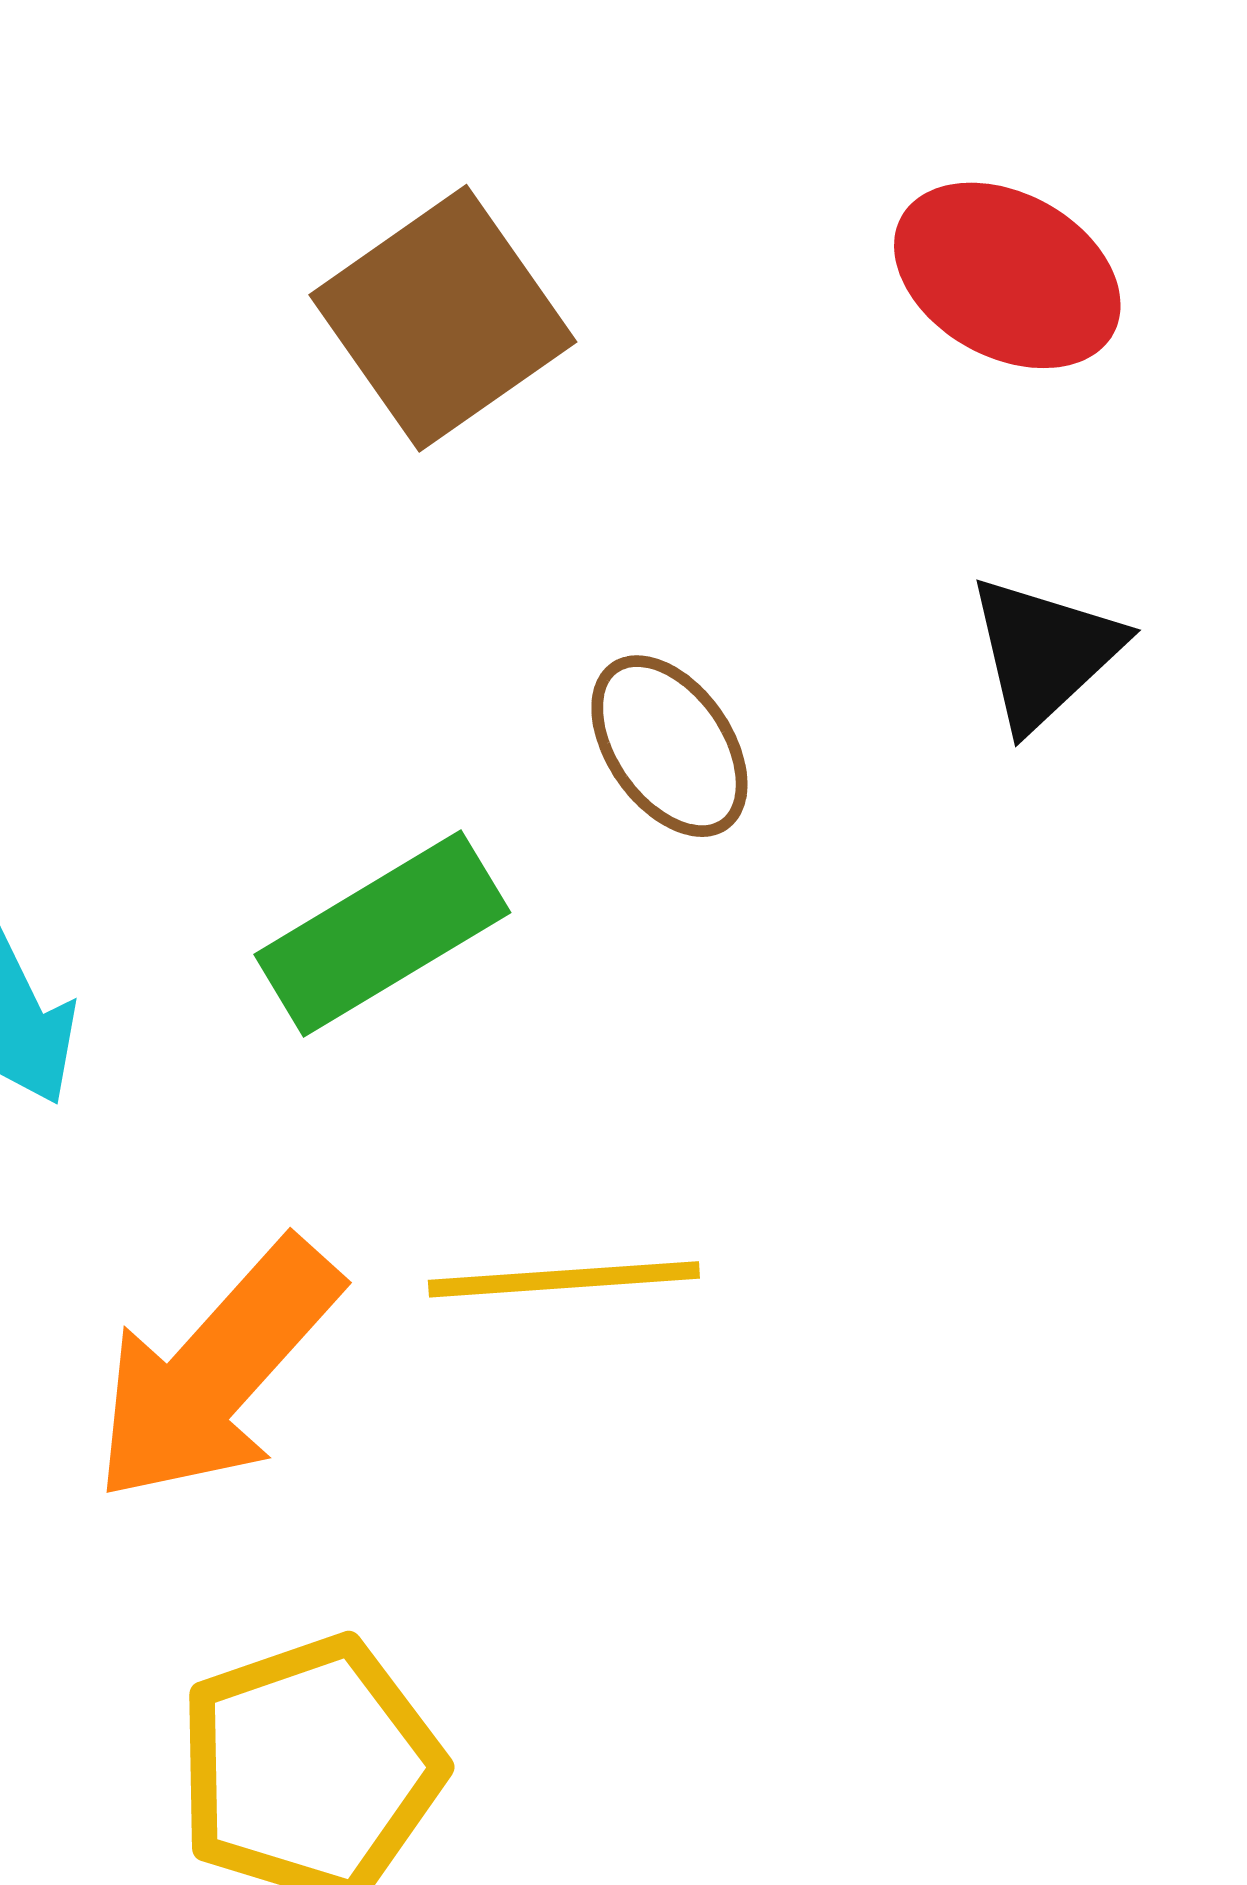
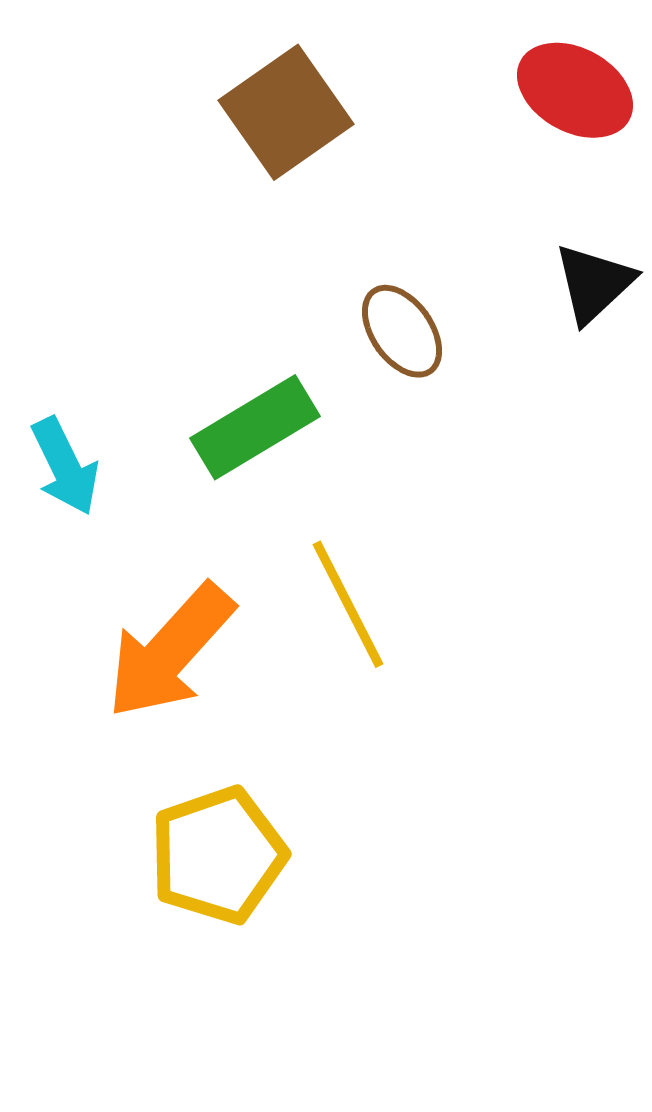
yellow line: (564, 1279) -> (348, 604), turned 67

